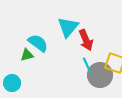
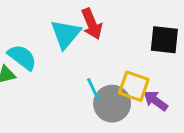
red arrow: (86, 40) -> (92, 24), moved

